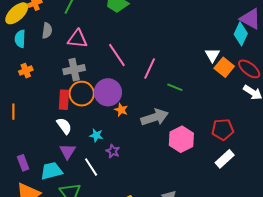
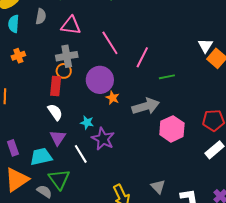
green line: (175, 87) -> (167, 77), turned -35
orange circle: (82, 94) -> (64, 71), moved, size x0.6
purple star: (113, 151) -> (103, 139), size x1.6

